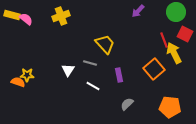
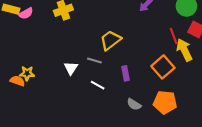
pink semicircle: (26, 19) -> (26, 13), turned 112
yellow trapezoid: (105, 44) -> (110, 40), turned -85
gray semicircle: (127, 104) -> (134, 104), turned -104
orange pentagon: (170, 107) -> (165, 102), moved

